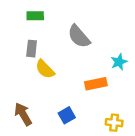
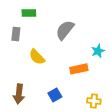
gray semicircle: (79, 36) -> (65, 30), turned 80
gray rectangle: (32, 49) -> (16, 34), moved
brown arrow: (23, 114) -> (19, 94), turned -144

